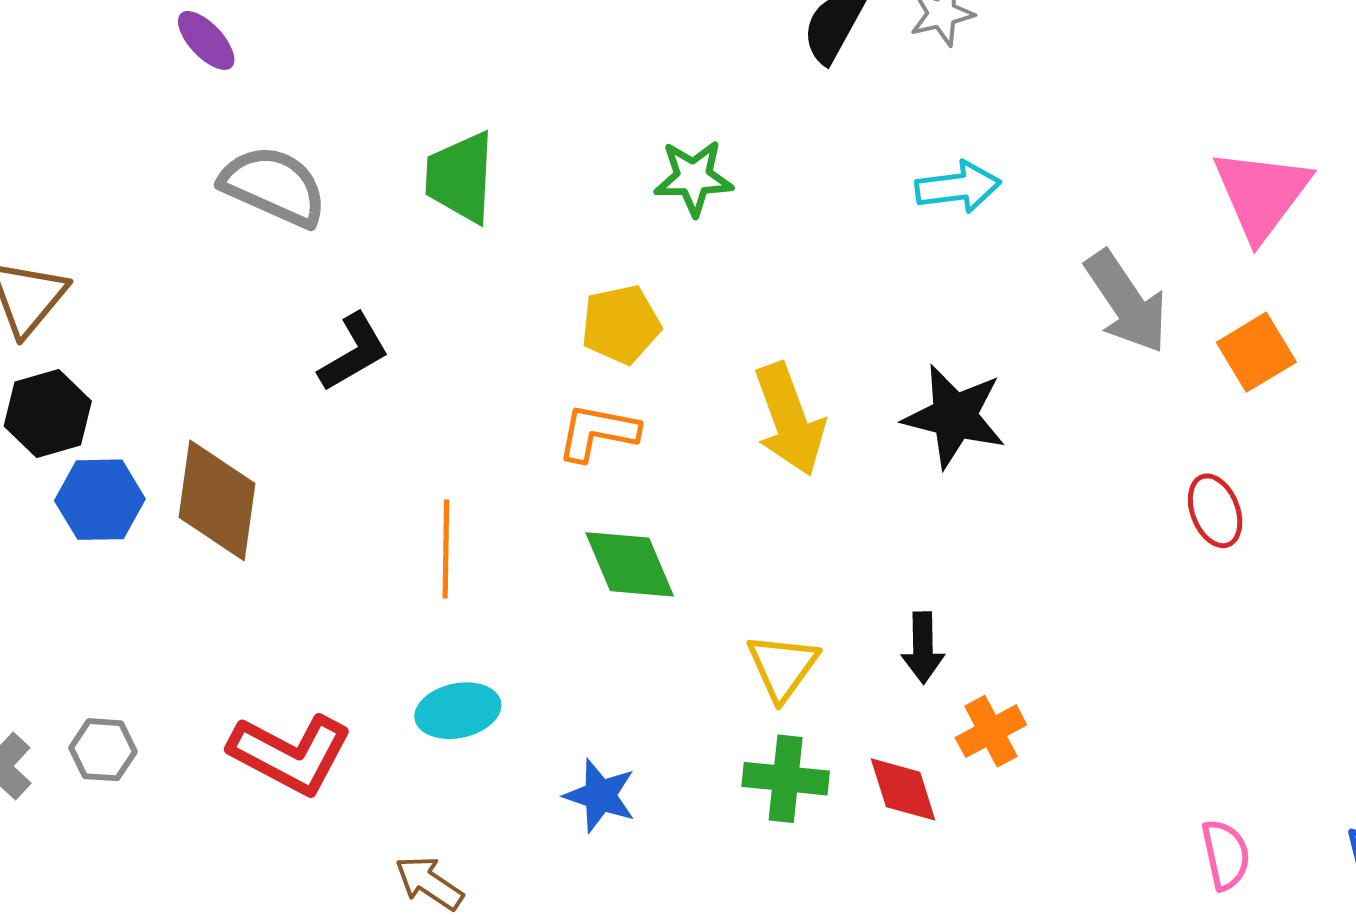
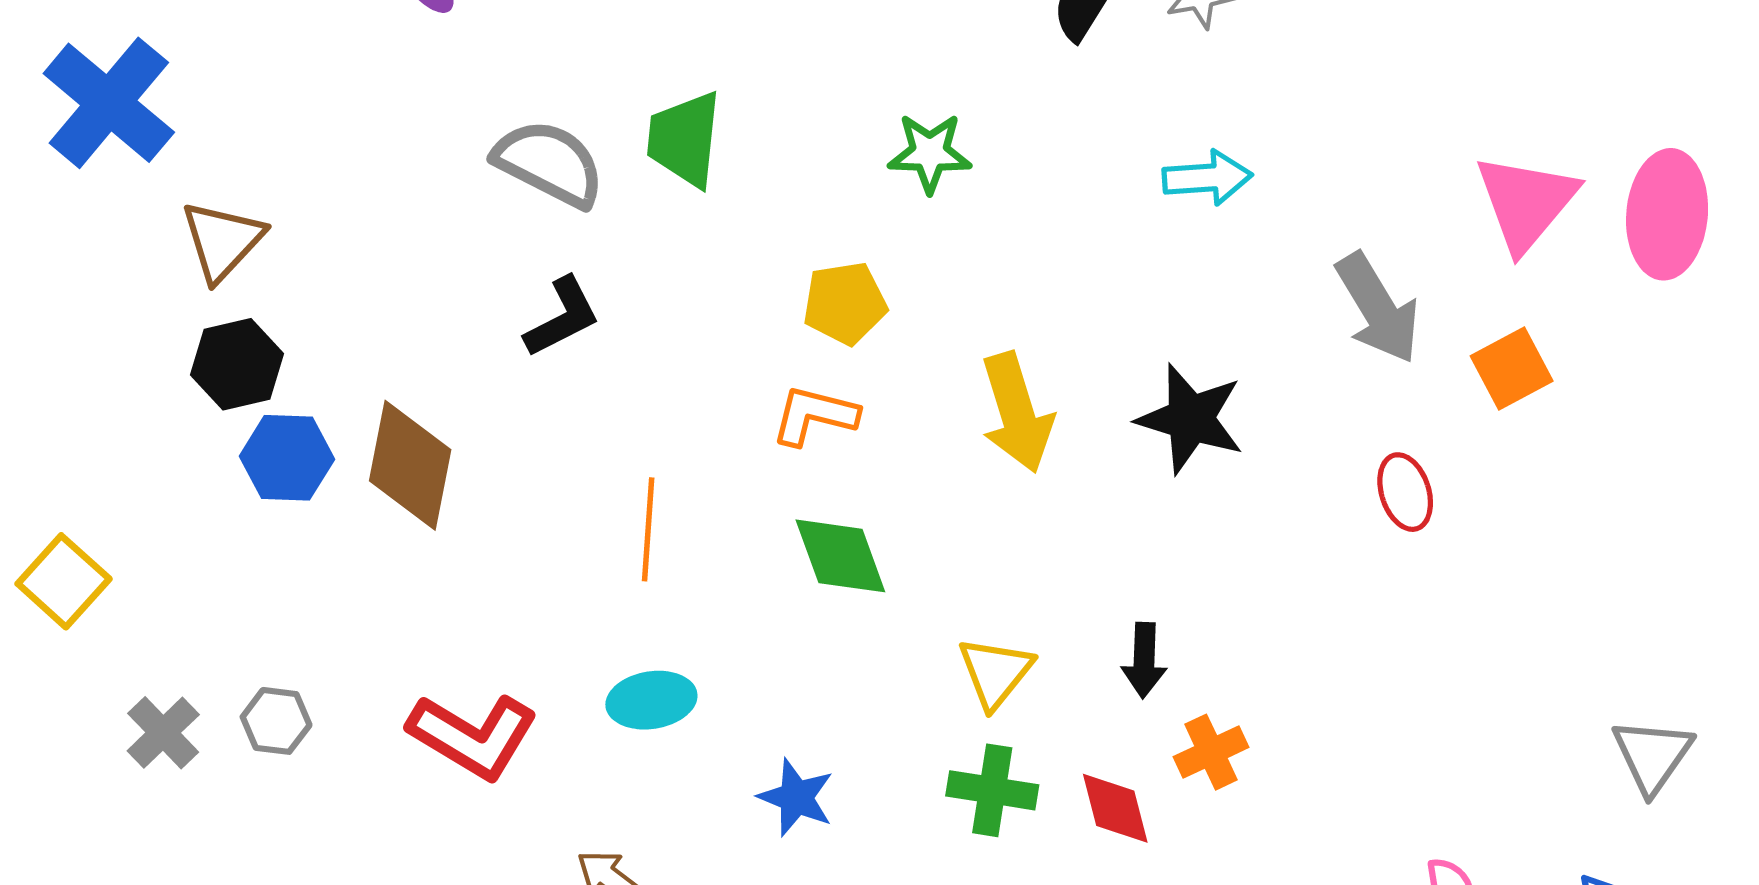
gray semicircle: (274, 186) -> (549, 163), moved
red ellipse: (1215, 511) -> (1405, 492), moved

